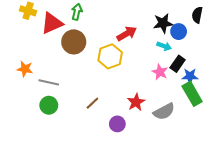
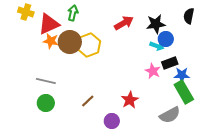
blue circle: (179, 32) -> (166, 39), moved
red arrow: (127, 34) -> (124, 23), moved
yellow hexagon: (110, 56) -> (89, 45), moved
black rectangle: (178, 64) -> (170, 63), turned 35
orange star: (25, 69) -> (51, 41), moved
gray semicircle: (164, 111) -> (170, 115), moved

